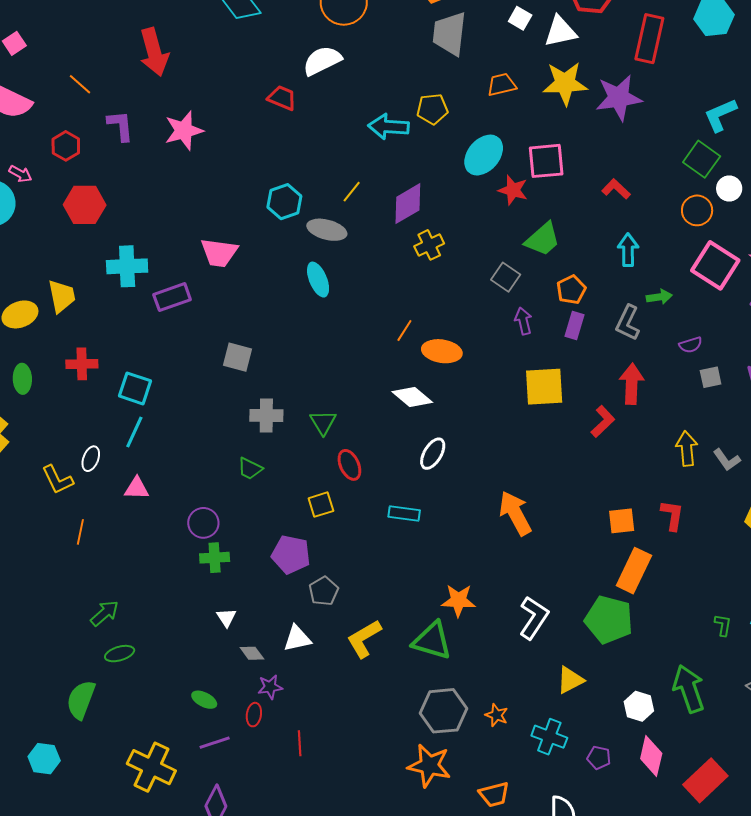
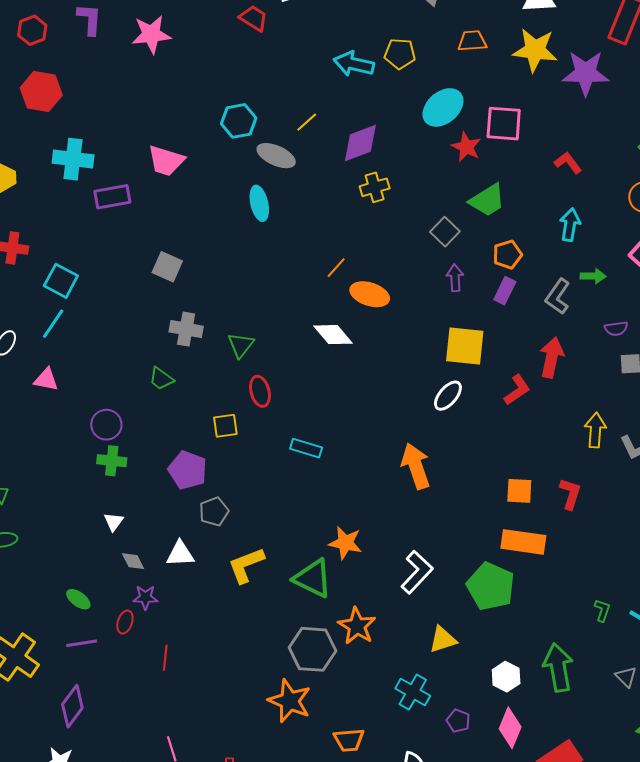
white ellipse: (433, 454) -> (448, 396), moved
orange rectangle: (634, 571) -> (523, 542), turned 63
orange star: (497, 715) -> (357, 626), moved, size x1.6

